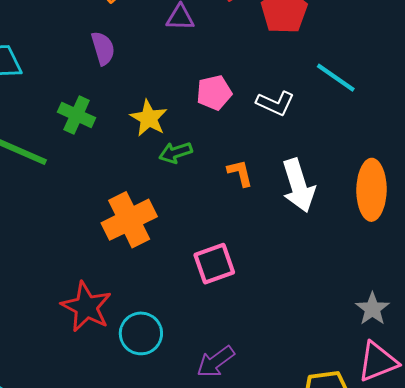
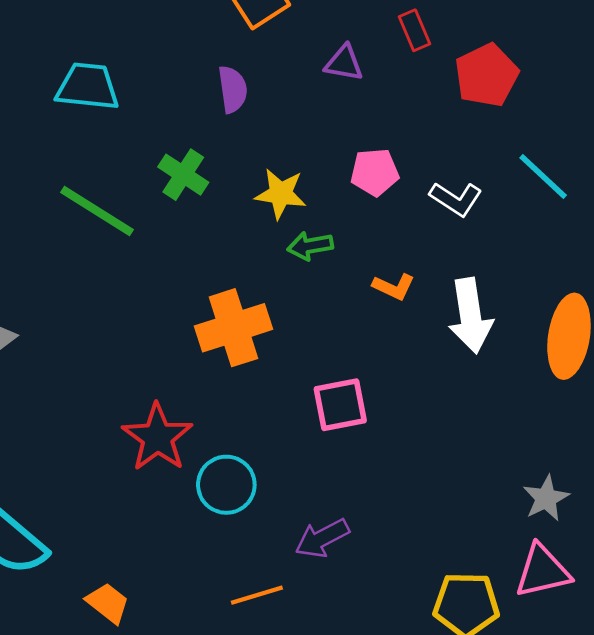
yellow star: (149, 118) -> (281, 194), turned -30
orange L-shape: (240, 173) -> (394, 287), turned 120

